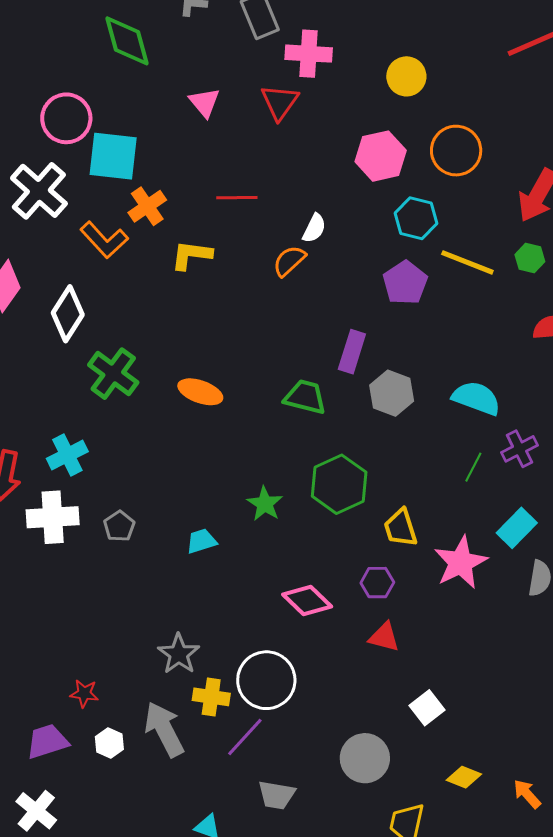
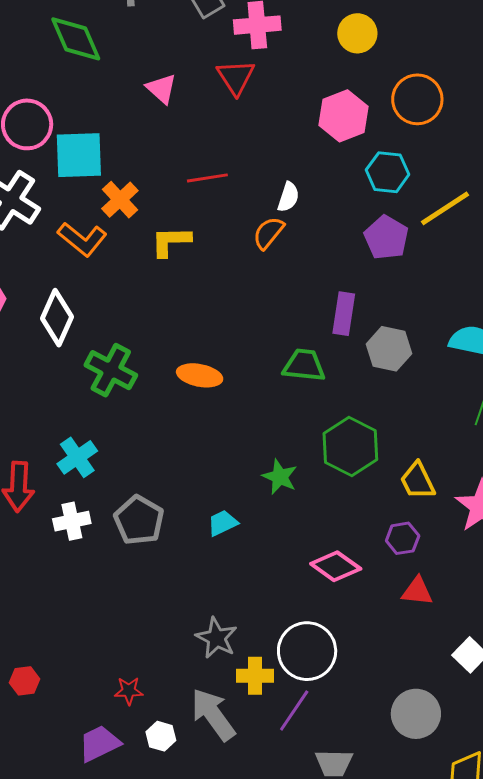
yellow line: (467, 262) -> (445, 208), turned -46
white cross: (53, 517) -> (72, 521), size x0.7
gray pentagon: (119, 526) -> (139, 520), size x1.6

